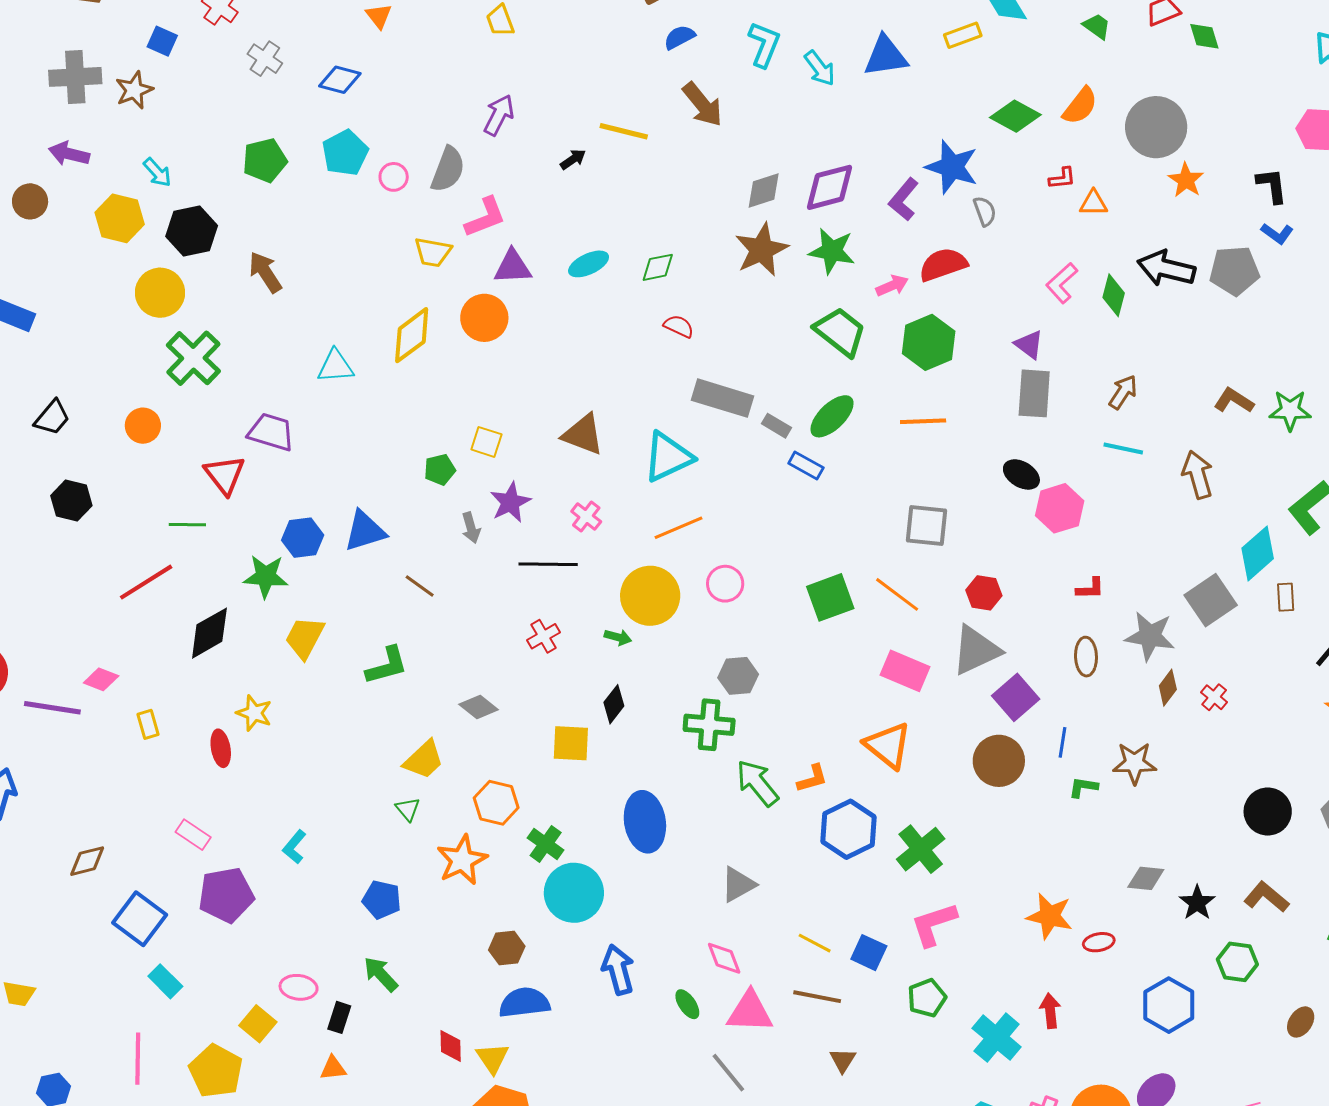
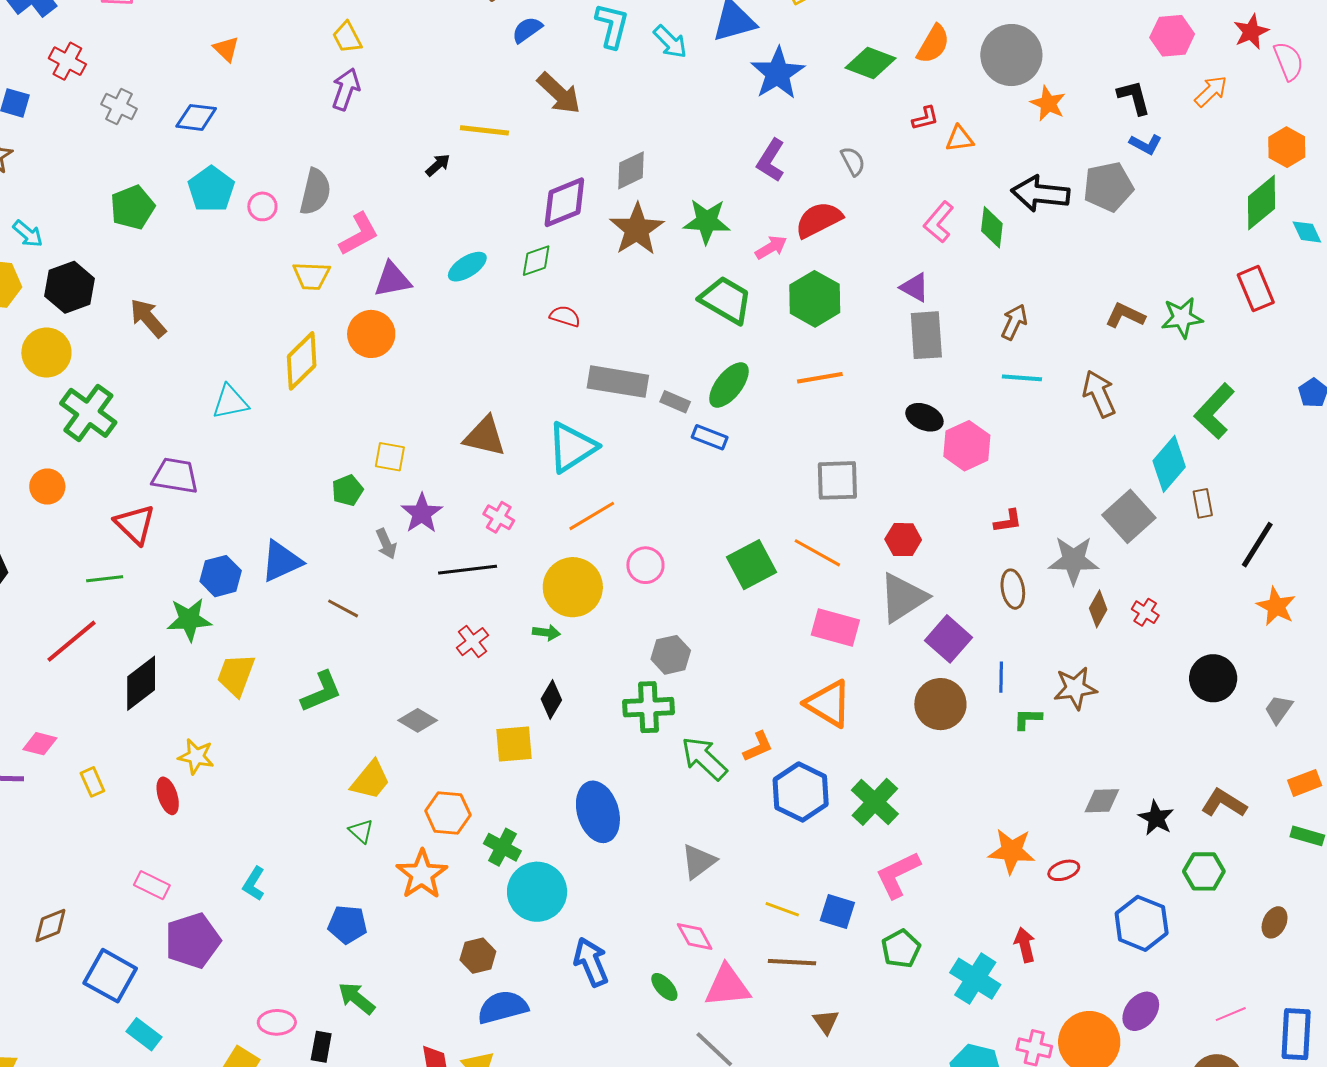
purple arrow: (499, 115) -> (346, 89), moved
blue star: (952, 167) -> (778, 73), moved, turned 30
purple diamond: (830, 187) -> (564, 202), moved
black circle: (1268, 812) -> (1213, 678), moved

